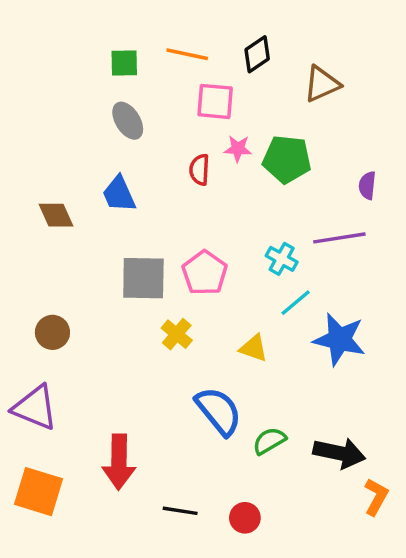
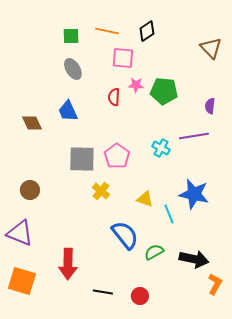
brown triangle: (322, 84) -> (211, 48), moved, turned -50
cyan line: (296, 303) -> (169, 214), moved, turned -72

